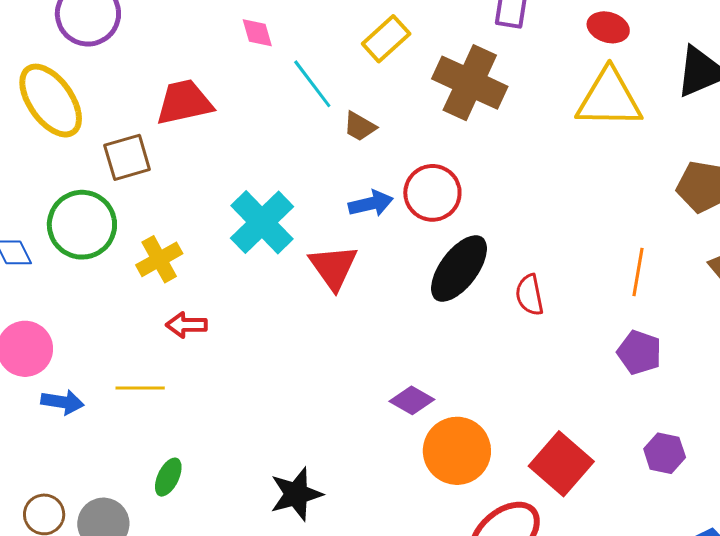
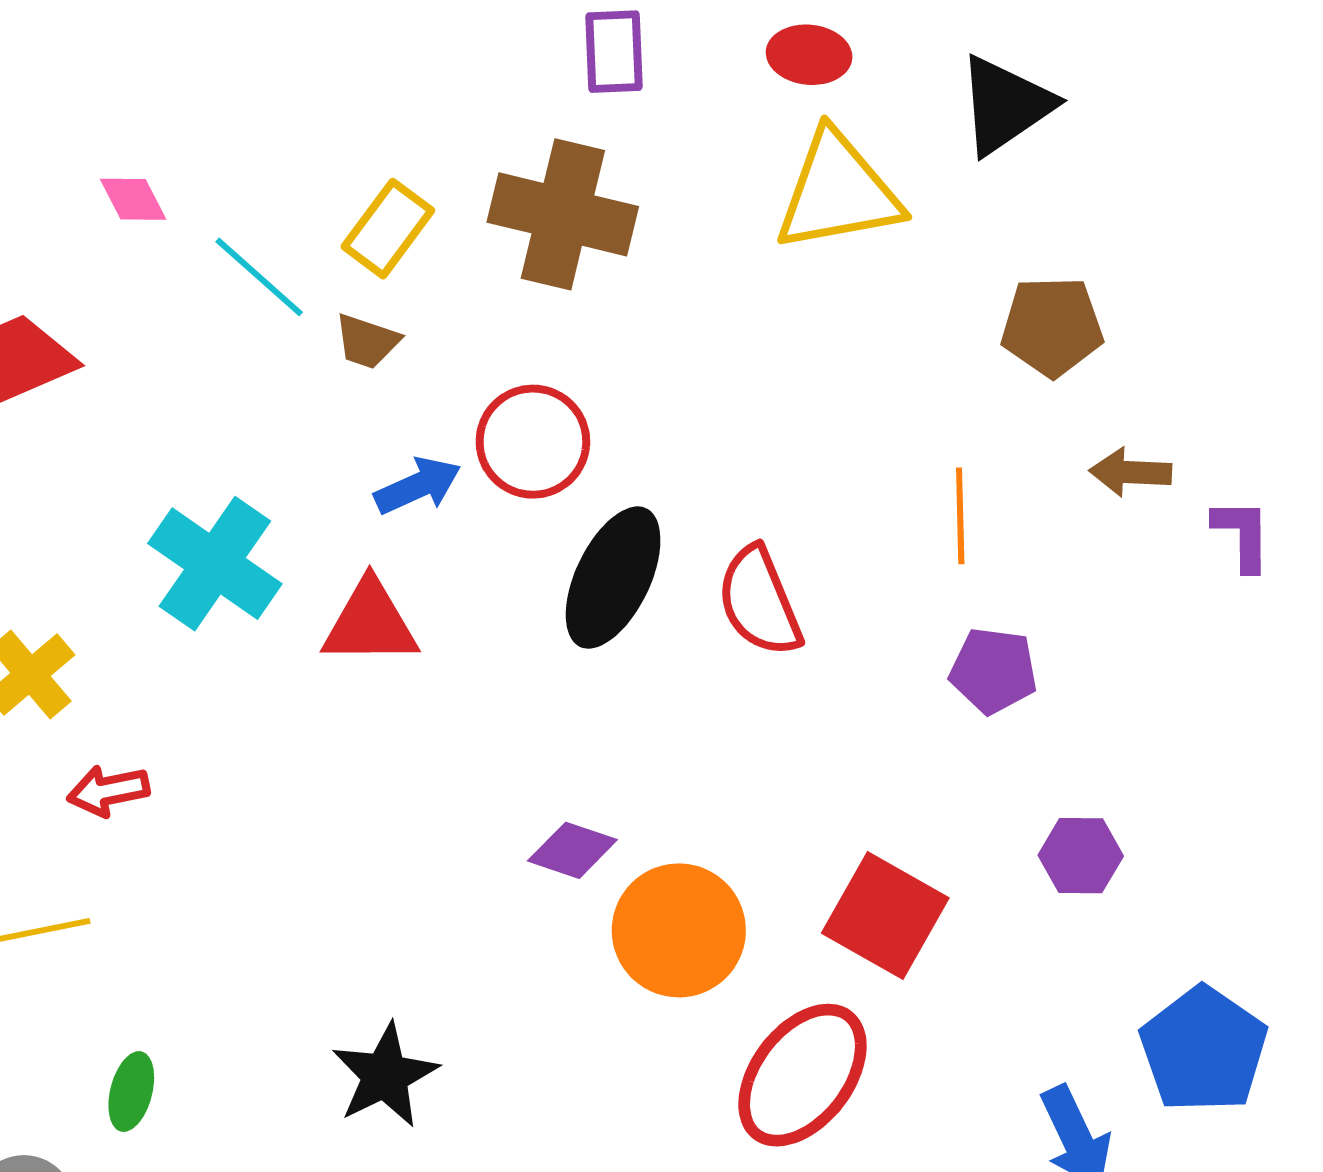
yellow rectangle: (386, 39) -> (388, 229), moved
red triangle: (333, 267) -> (370, 623), turned -44
red semicircle: (530, 295) -> (759, 602), size x1.4

